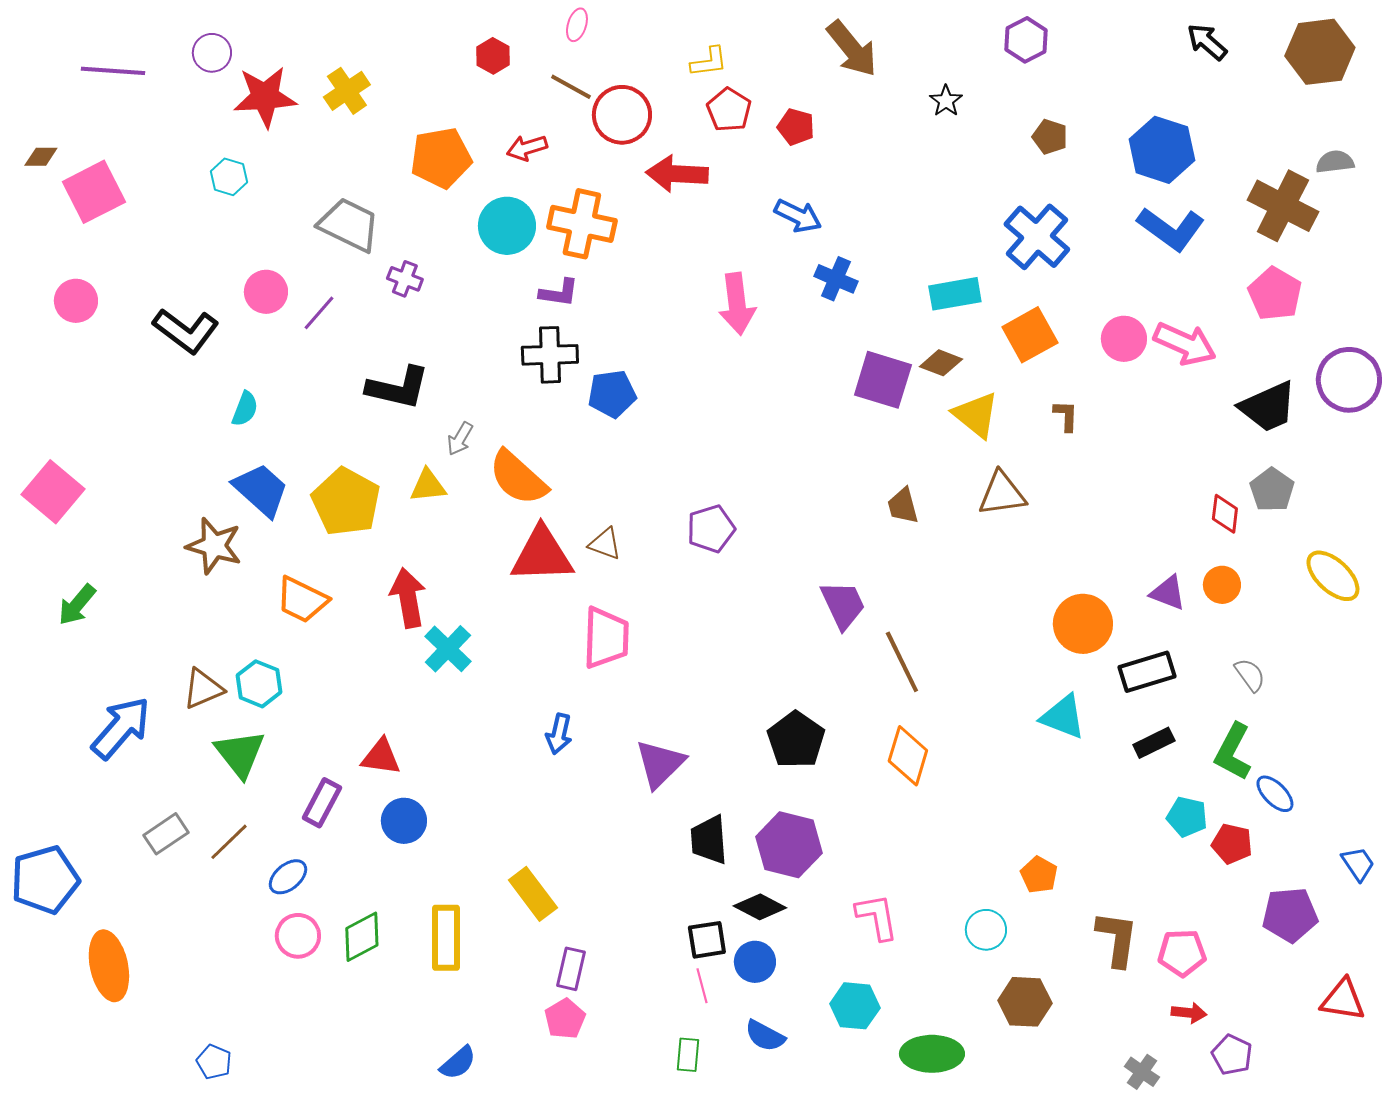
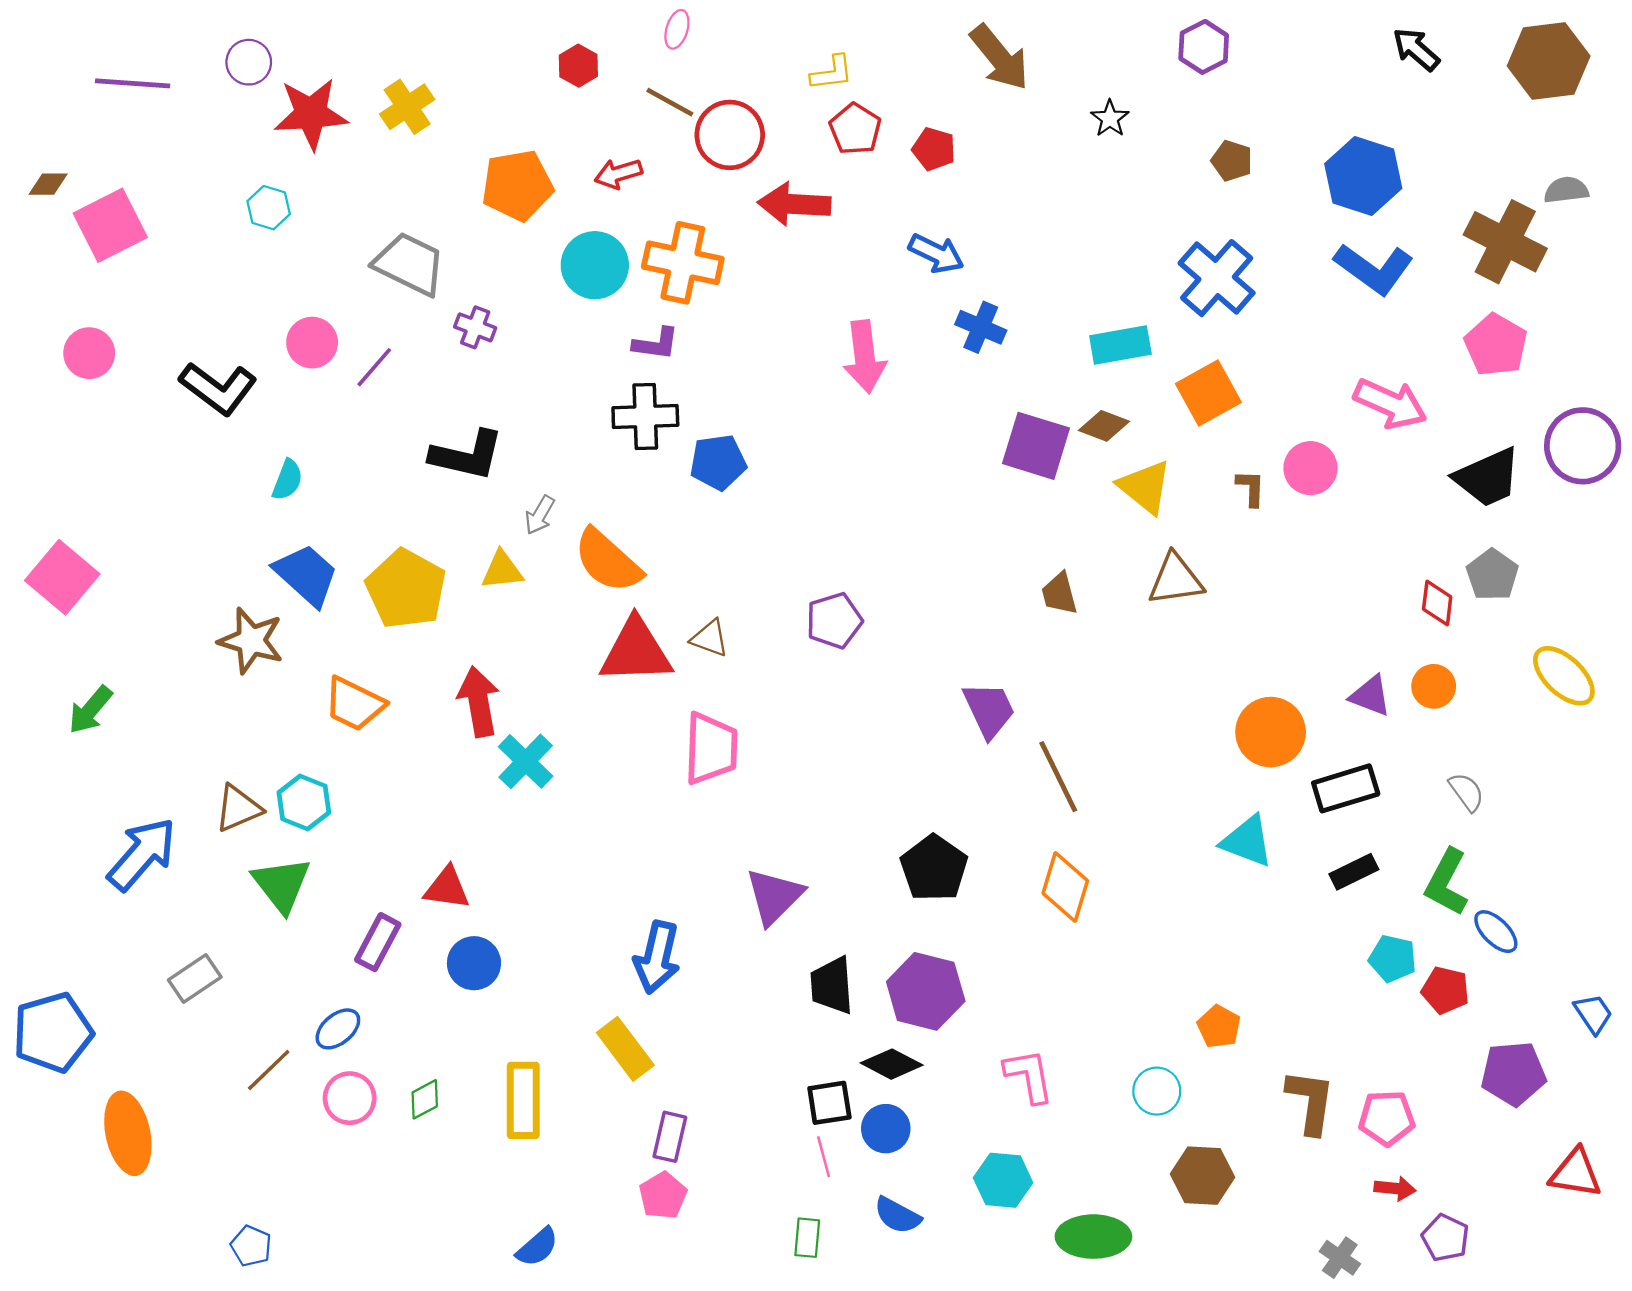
pink circle: (1124, 339) -> (1310, 468), moved
blue arrow: (559, 734) -> (657, 957), moved, size x1.5
brown line: (229, 842) -> (269, 1070), moved
green diamond: (362, 937) -> (425, 1099), size x0.7

